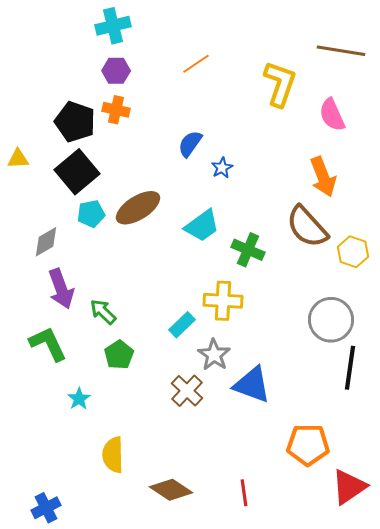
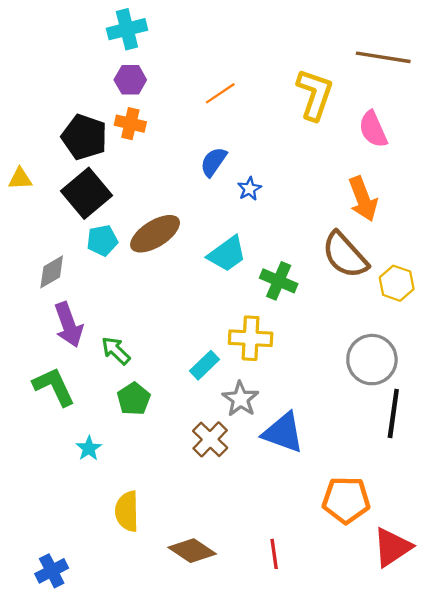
orange line: (196, 64) -> (220, 93), moved

